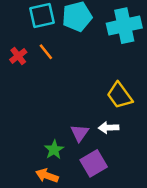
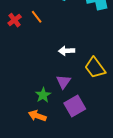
yellow trapezoid: (120, 95) -> (95, 68), moved
white arrow: (109, 128) -> (67, 51), moved

